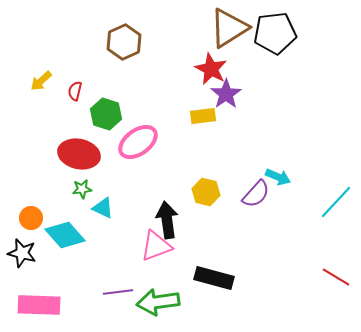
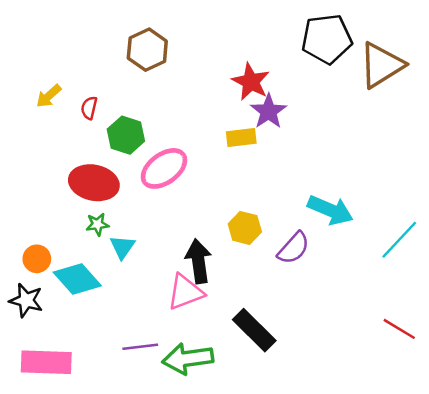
brown triangle: (229, 28) -> (381, 65), moved
cyan arrow: (278, 177) -> (330, 210), size x1.5
purple semicircle: (256, 194) -> (294, 248), moved
cyan triangle: (103, 208) -> (122, 247), turned 40
black rectangle: (214, 278) -> (254, 330), turned 30

